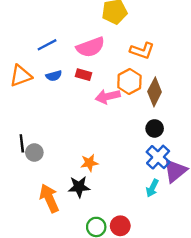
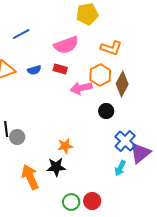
blue line: (47, 45) -> (21, 34), moved
black circle: (155, 128) -> (106, 111), moved

